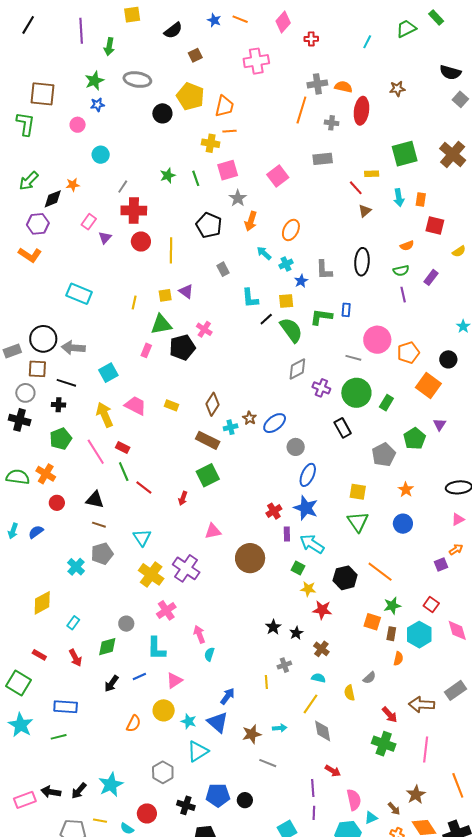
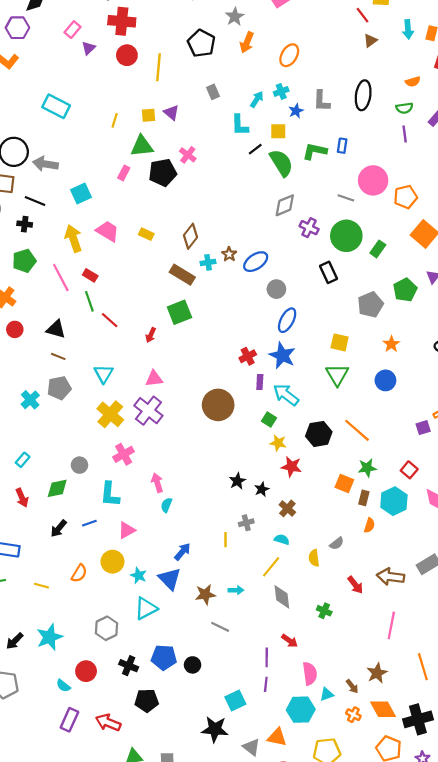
cyan arrow: (264, 253) -> (257, 99), moved, turned 77
pink triangle: (213, 531) -> (154, 379), moved
green cross: (384, 744) -> (324, 611), moved, size x0.6
yellow line: (100, 821) -> (41, 586), moved

